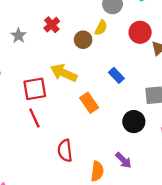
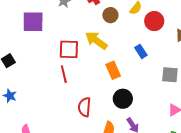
red circle: (140, 32) -> (154, 21), moved
brown circle: (83, 40) -> (110, 15), moved
black circle: (134, 122) -> (123, 99), moved

